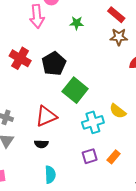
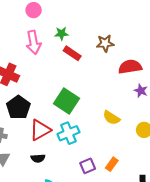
red rectangle: (116, 15) -> (72, 53), moved
pink arrow: (37, 16) -> (33, 42), moved
black pentagon: (54, 64) -> (18, 107), moved
cyan cross: (93, 122) -> (68, 133), moved

